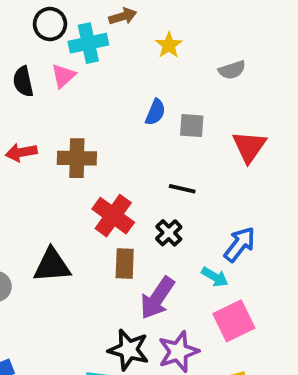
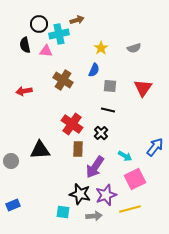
yellow star: (169, 45) -> (101, 48), moved
pink triangle: (63, 76) -> (46, 51), turned 48
black semicircle: (23, 81) -> (25, 45), moved
gray square: (192, 126) -> (110, 86), moved
brown cross: (77, 158) -> (63, 80), moved, turned 30
blue arrow: (240, 244) -> (155, 147), moved

